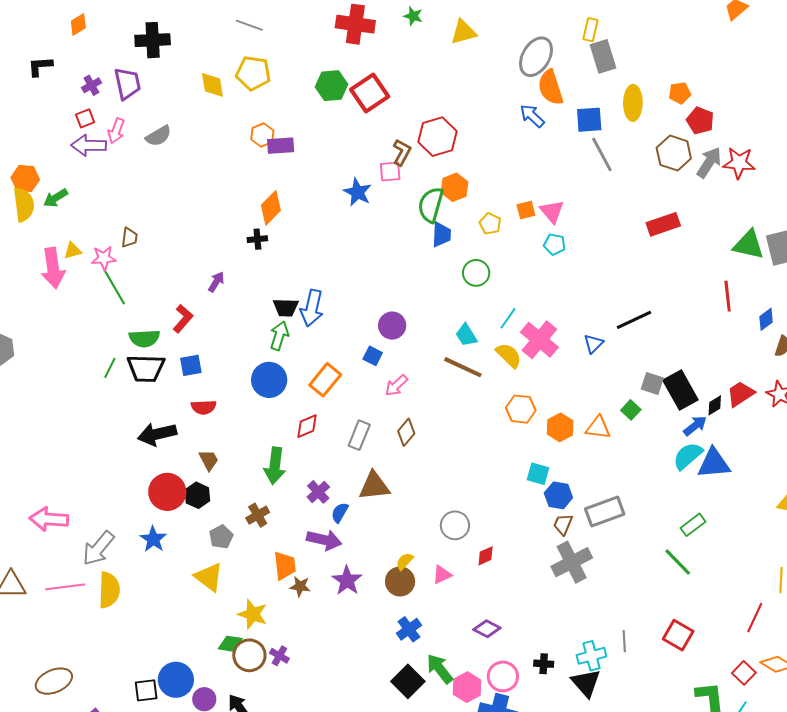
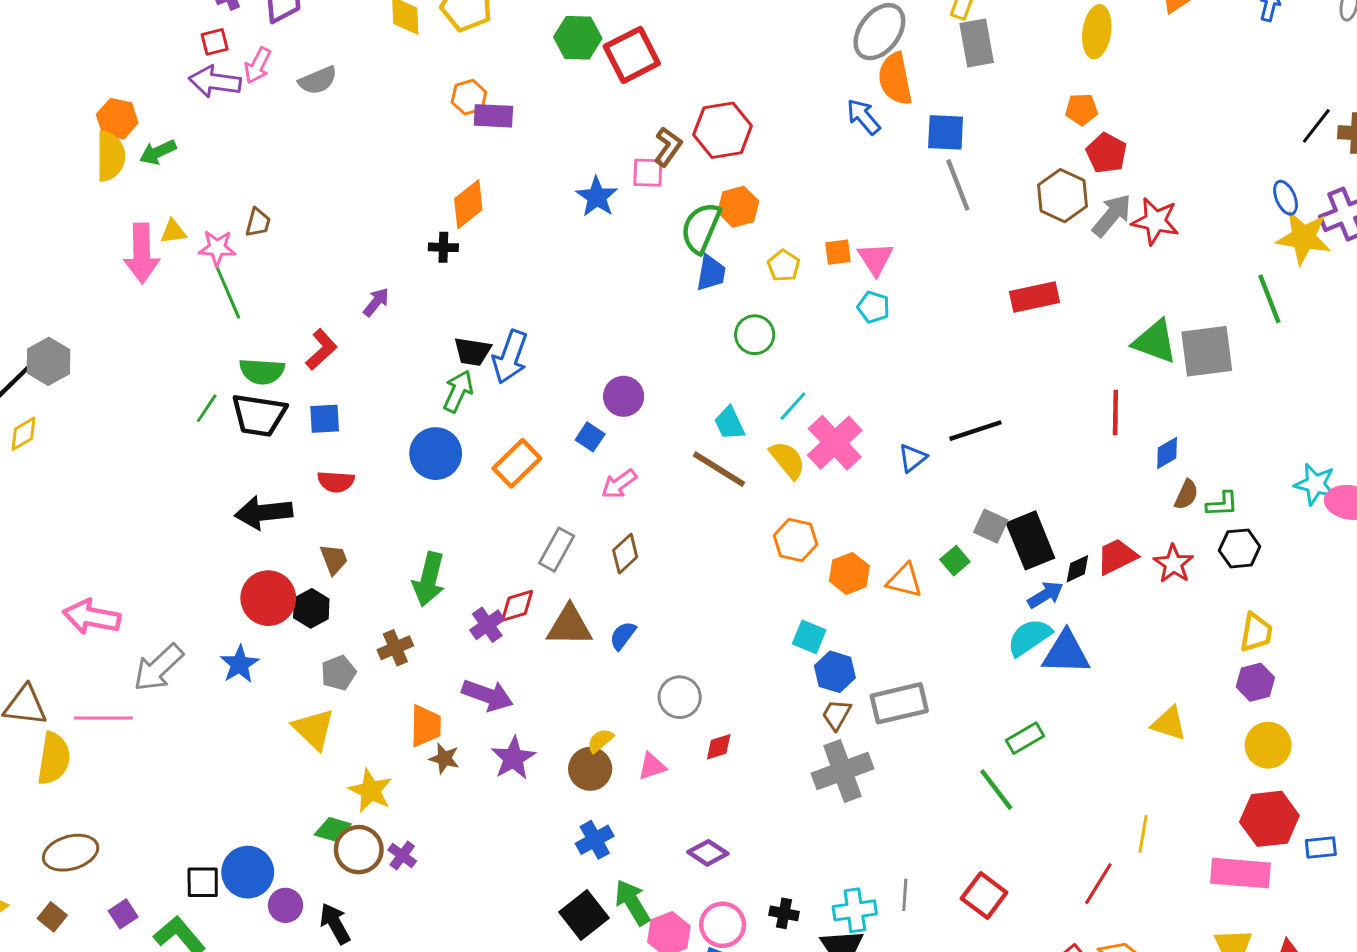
yellow ellipse: (633, 103) -> (1097, 32), moved
red diamond: (307, 426) -> (517, 606), moved
blue semicircle: (340, 513) -> (623, 636), moved
yellow semicircle: (109, 590) -> (54, 758), moved

